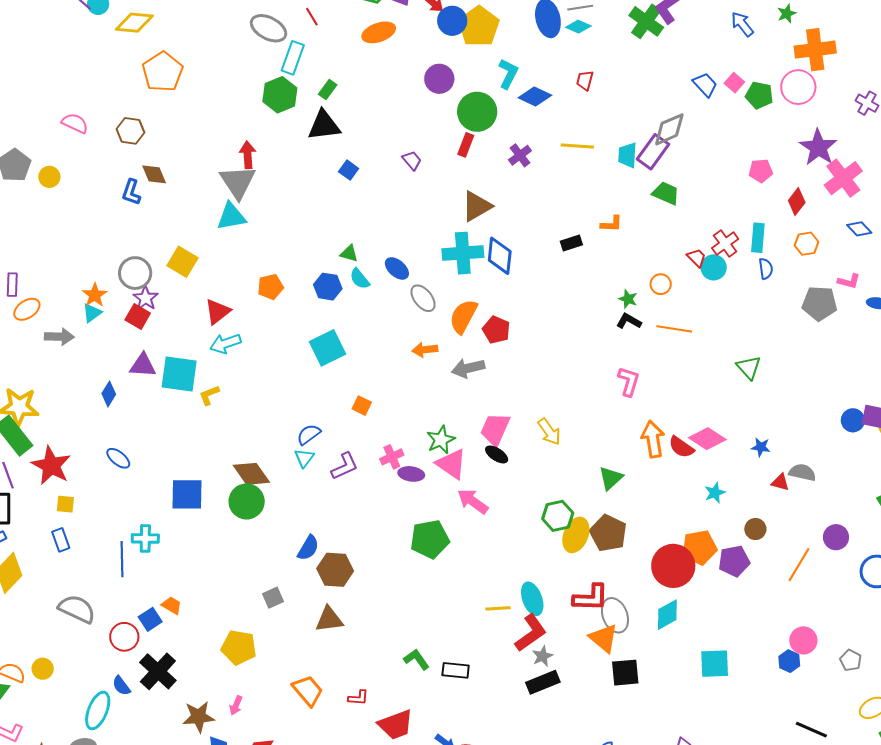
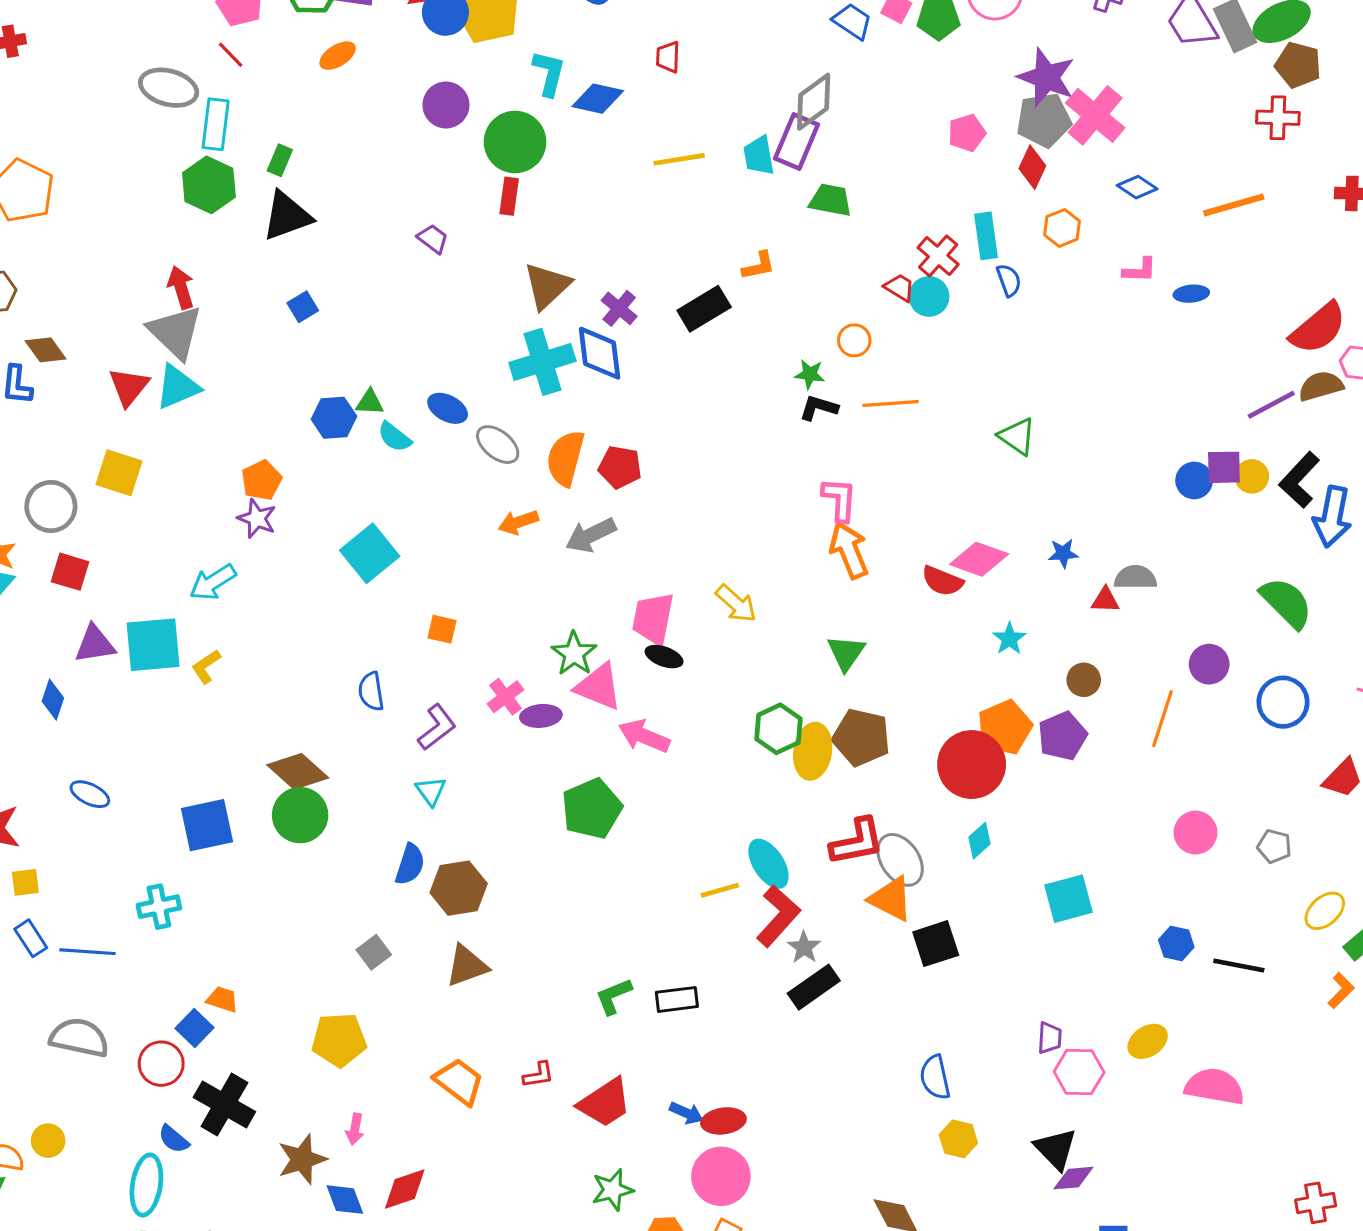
orange ellipse: (379, 32) -> (338, 56), size x0.7
purple cross: (520, 155) -> (619, 308), moved
blue square: (349, 170) -> (303, 307), moved, turned 36
black rectangle: (571, 243) -> (704, 309), size x1.5
blue hexagon: (328, 287) -> (334, 418), moved
purple star: (146, 298) -> (257, 519), moved
gray pentagon: (820, 303) -> (1044, 120), moved
red triangle: (218, 312) -> (129, 387), moved
blue semicircle: (309, 434) -> (371, 691), turned -50
orange arrow: (653, 439) -> (849, 550), moved
cyan triangle: (304, 458) -> (431, 791), moved
blue line: (122, 559) -> (87, 952), moved, turned -72
cyan diamond: (667, 615) -> (979, 841), size x0.7
green L-shape: (416, 659) -> (614, 996), turned -64
blue hexagon: (789, 661) -> (1176, 943), moved

